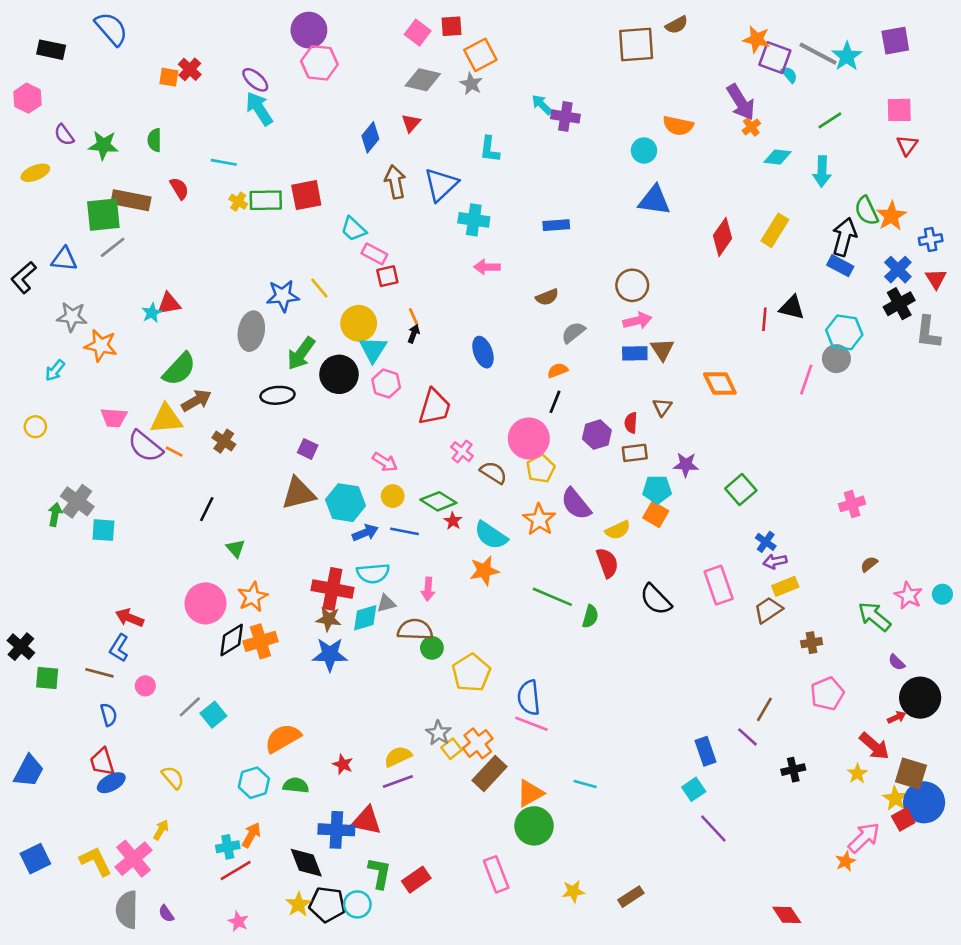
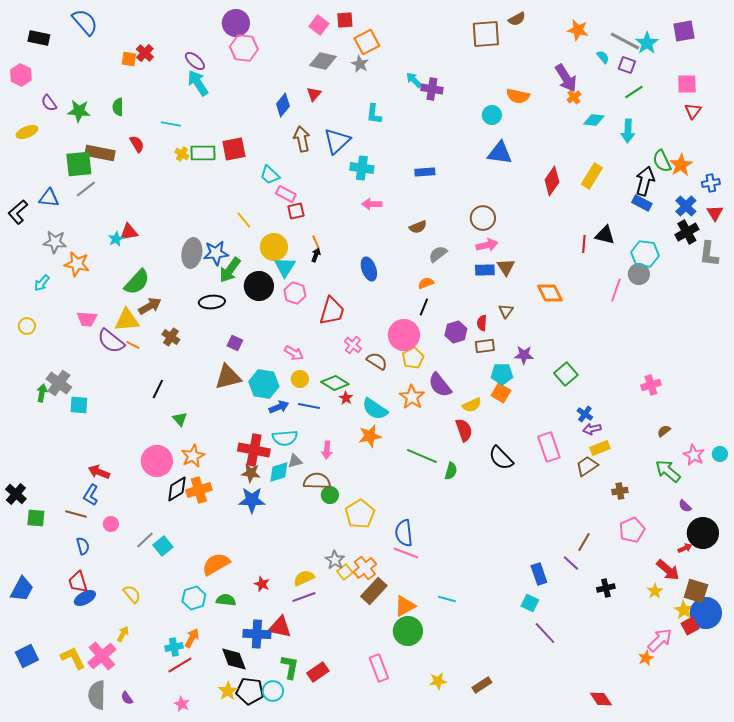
purple square: (775, 58) -> (627, 65), moved, size x0.7
blue star: (283, 296) -> (216, 253), moved
cyan square: (694, 789) -> (530, 603), turned -30

